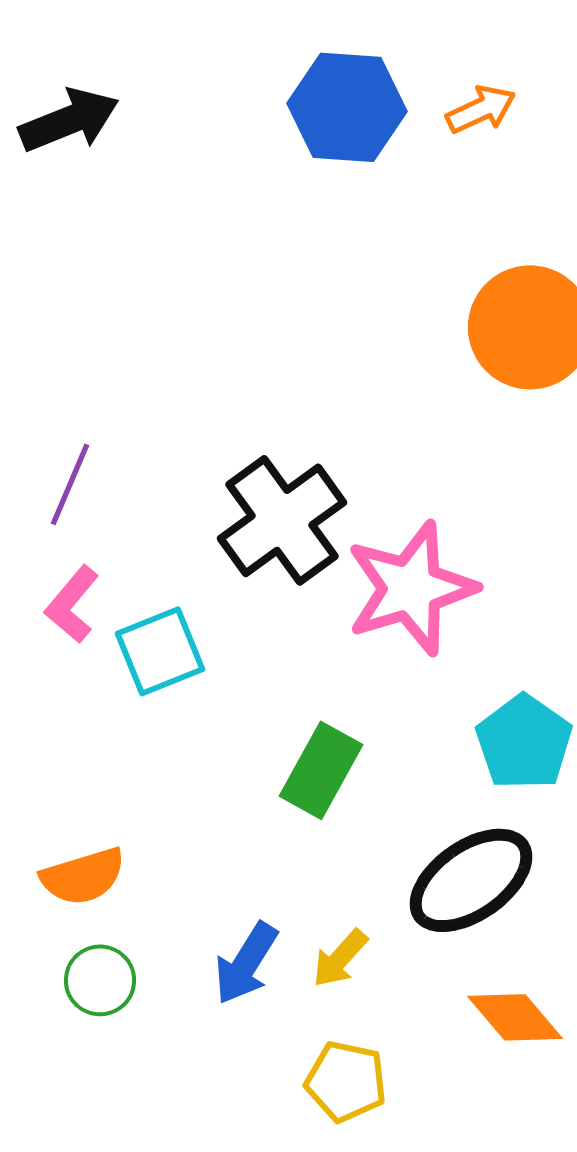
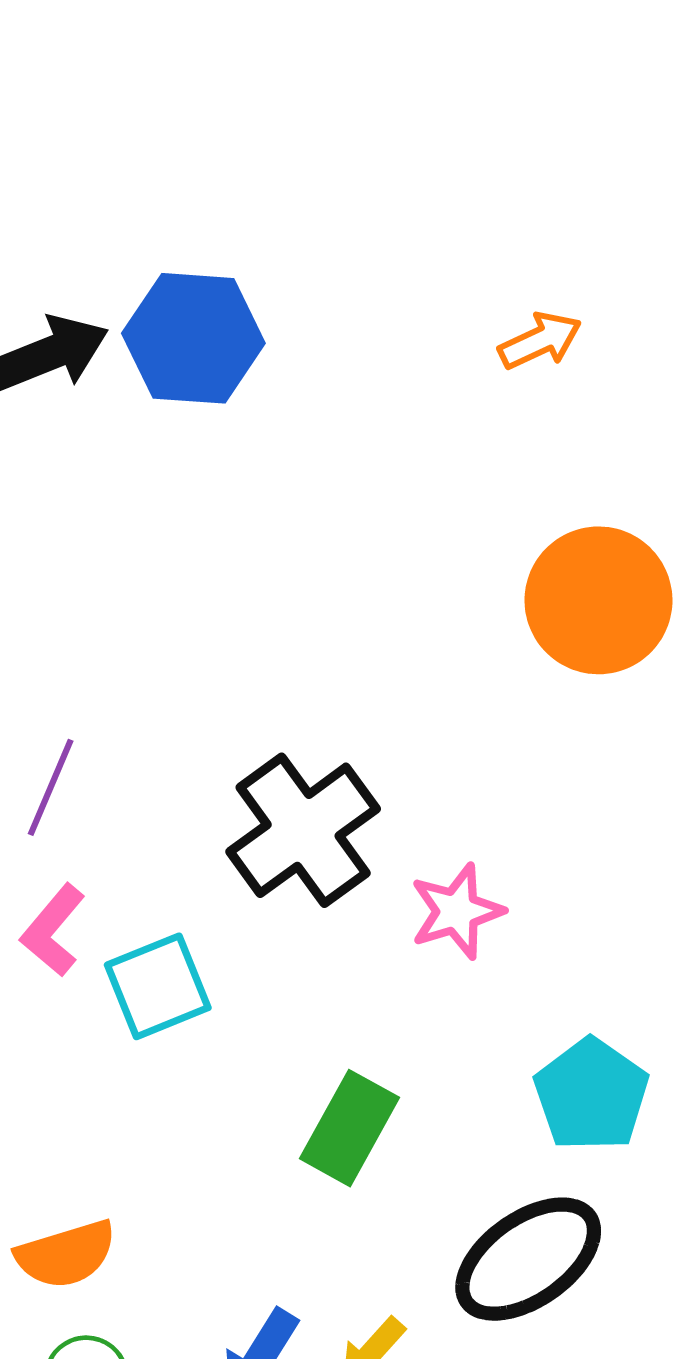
blue hexagon: (347, 107) -> (193, 338), moved
pink star: (411, 588) -> (457, 911), size x0.6

